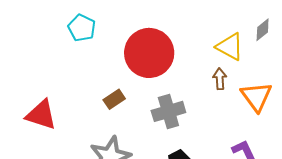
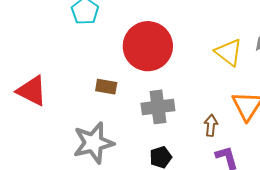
brown arrow: (220, 79) -> (211, 125), moved
brown rectangle: (114, 99) -> (106, 87), turned 35

